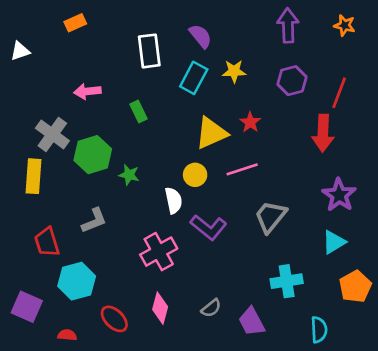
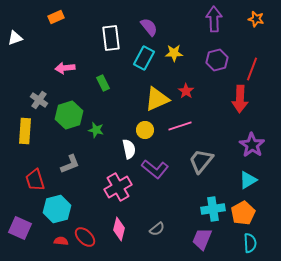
gray cross: (52, 134) -> (39, 100), size x0.7
orange pentagon: (355, 287) -> (243, 213), moved
purple trapezoid: (252, 322) -> (202, 239), moved, turned 50
cyan semicircle: (319, 330) -> (250, 243), moved
red semicircle: (67, 335) -> (61, 241), moved

